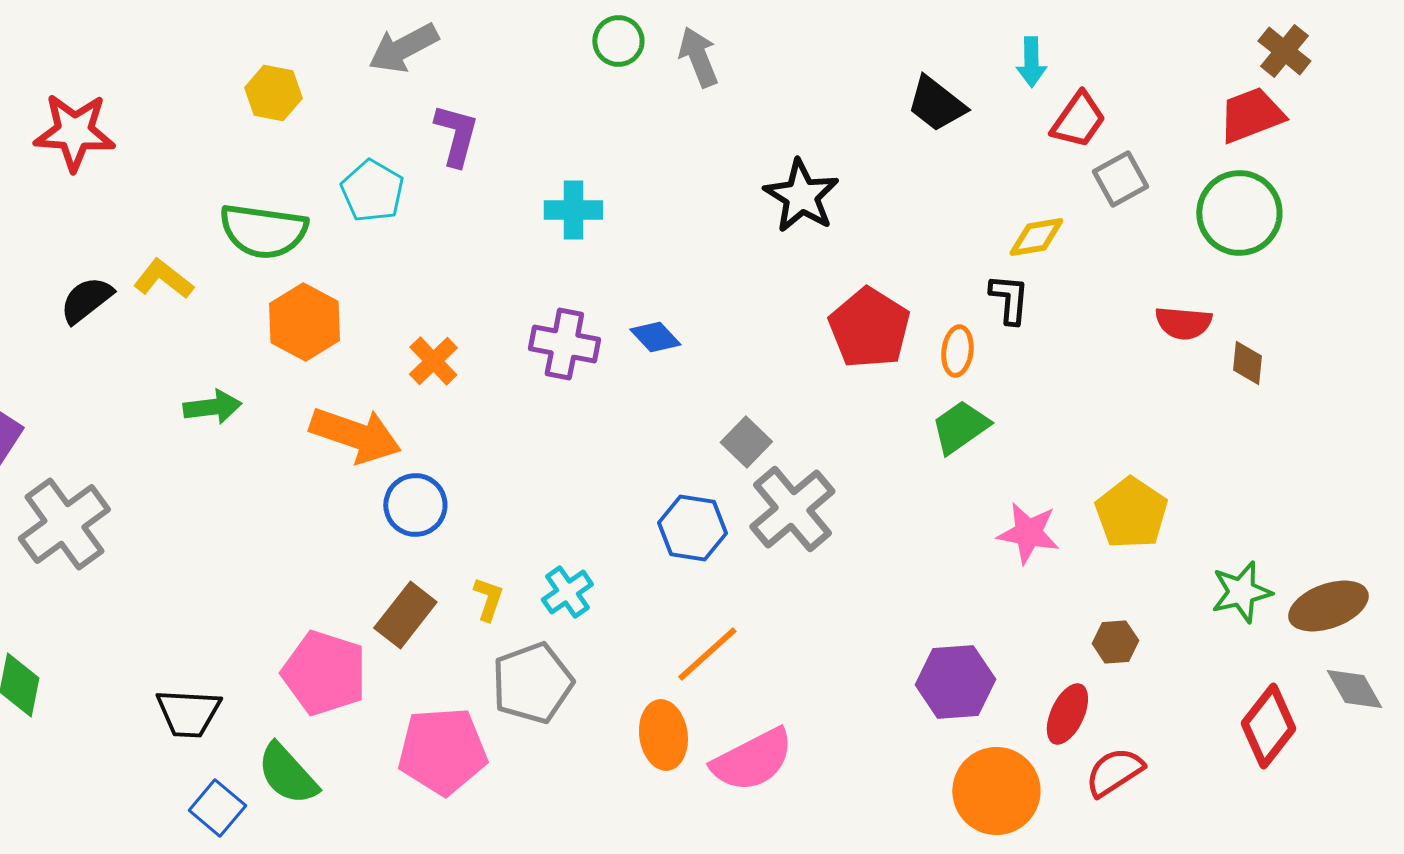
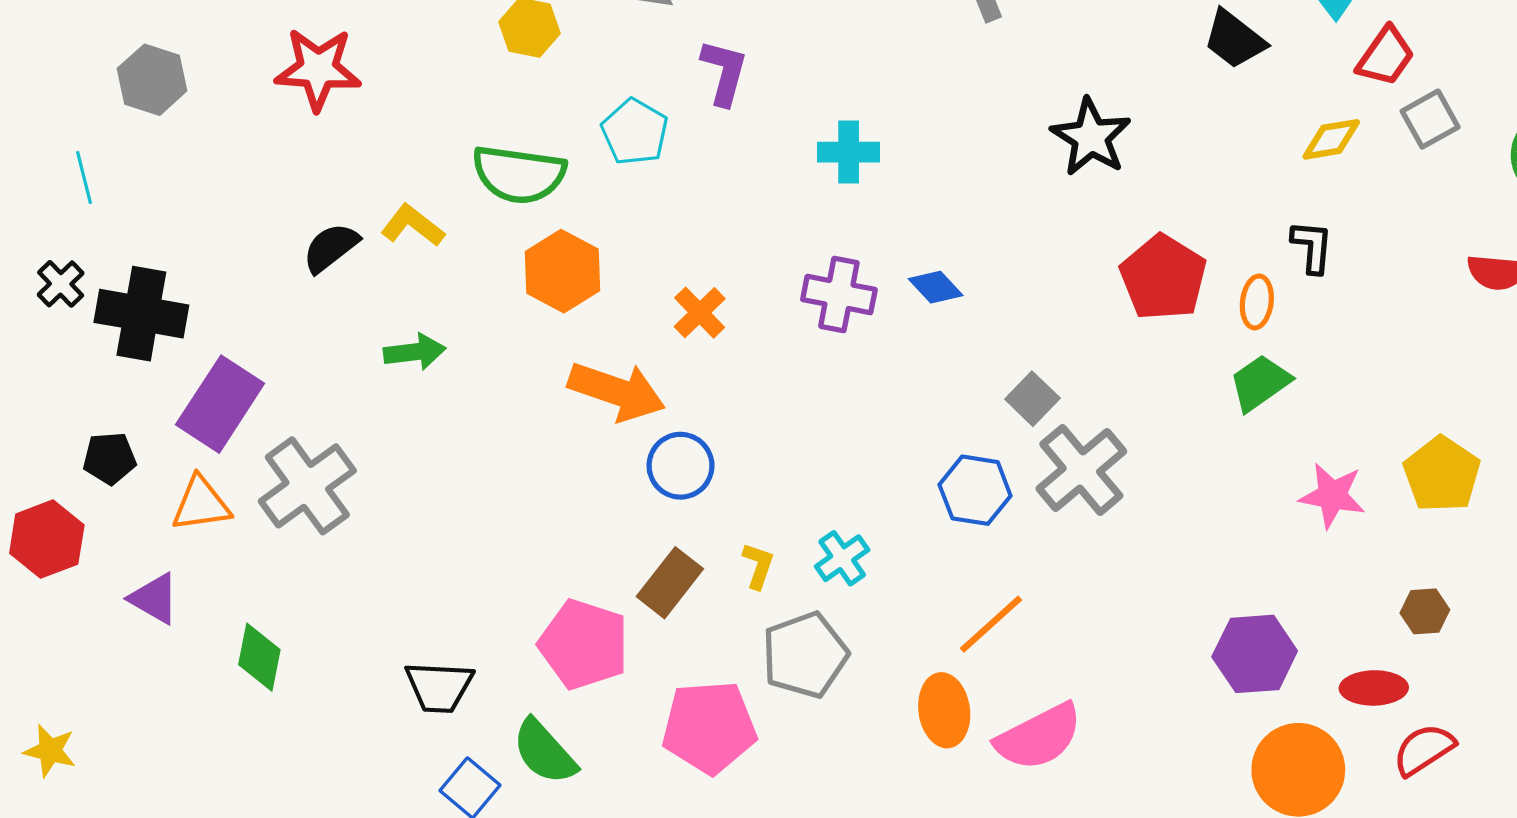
yellow diamond: (1036, 237) -> (1331, 139), moved
green arrow: (212, 407) -> (415, 352), moved
red ellipse: (1067, 714) -> (1374, 688), turned 64

